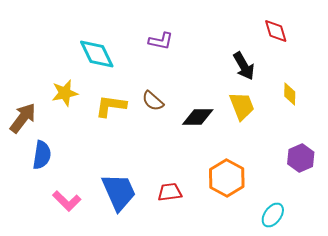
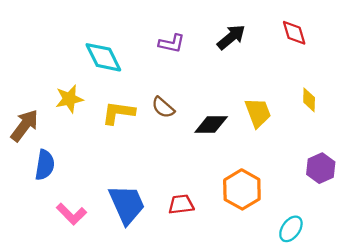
black arrow: (244, 66) -> (231, 37), moved, turned -100

